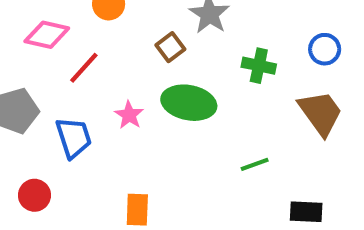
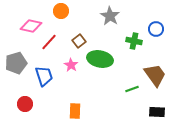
brown square: (170, 47) -> (79, 41), moved
blue circle: (325, 49) -> (156, 29), moved
brown trapezoid: (320, 113) -> (155, 75), moved

